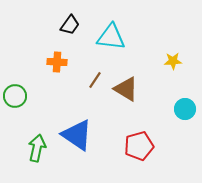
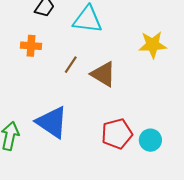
yellow star: (173, 61) -> (153, 45), size x1.5
cyan circle: (185, 109) -> (150, 140), moved

